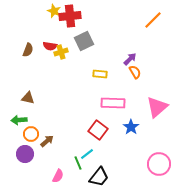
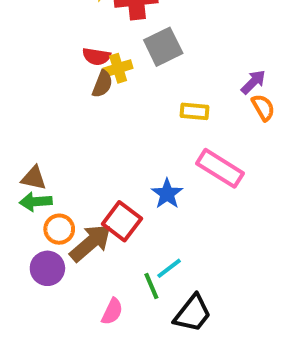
brown semicircle: (28, 50) -> (102, 84), moved
brown triangle: (28, 98) -> (34, 178), moved
pink rectangle: (113, 103) -> (220, 168), turned 30
blue star: (131, 127) -> (167, 194), moved
red square: (98, 130) -> (122, 221), moved
brown arrow: (47, 141) -> (91, 243), size x1.6

